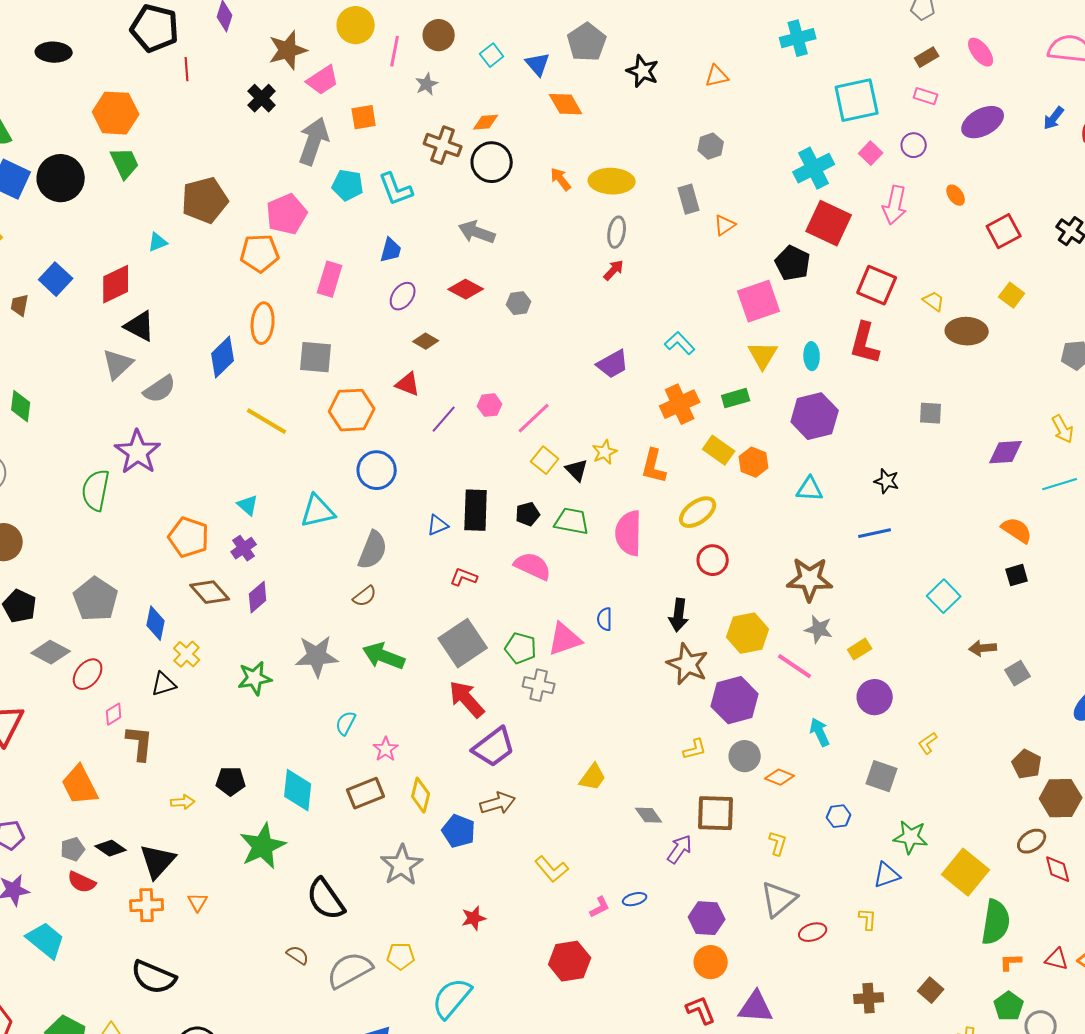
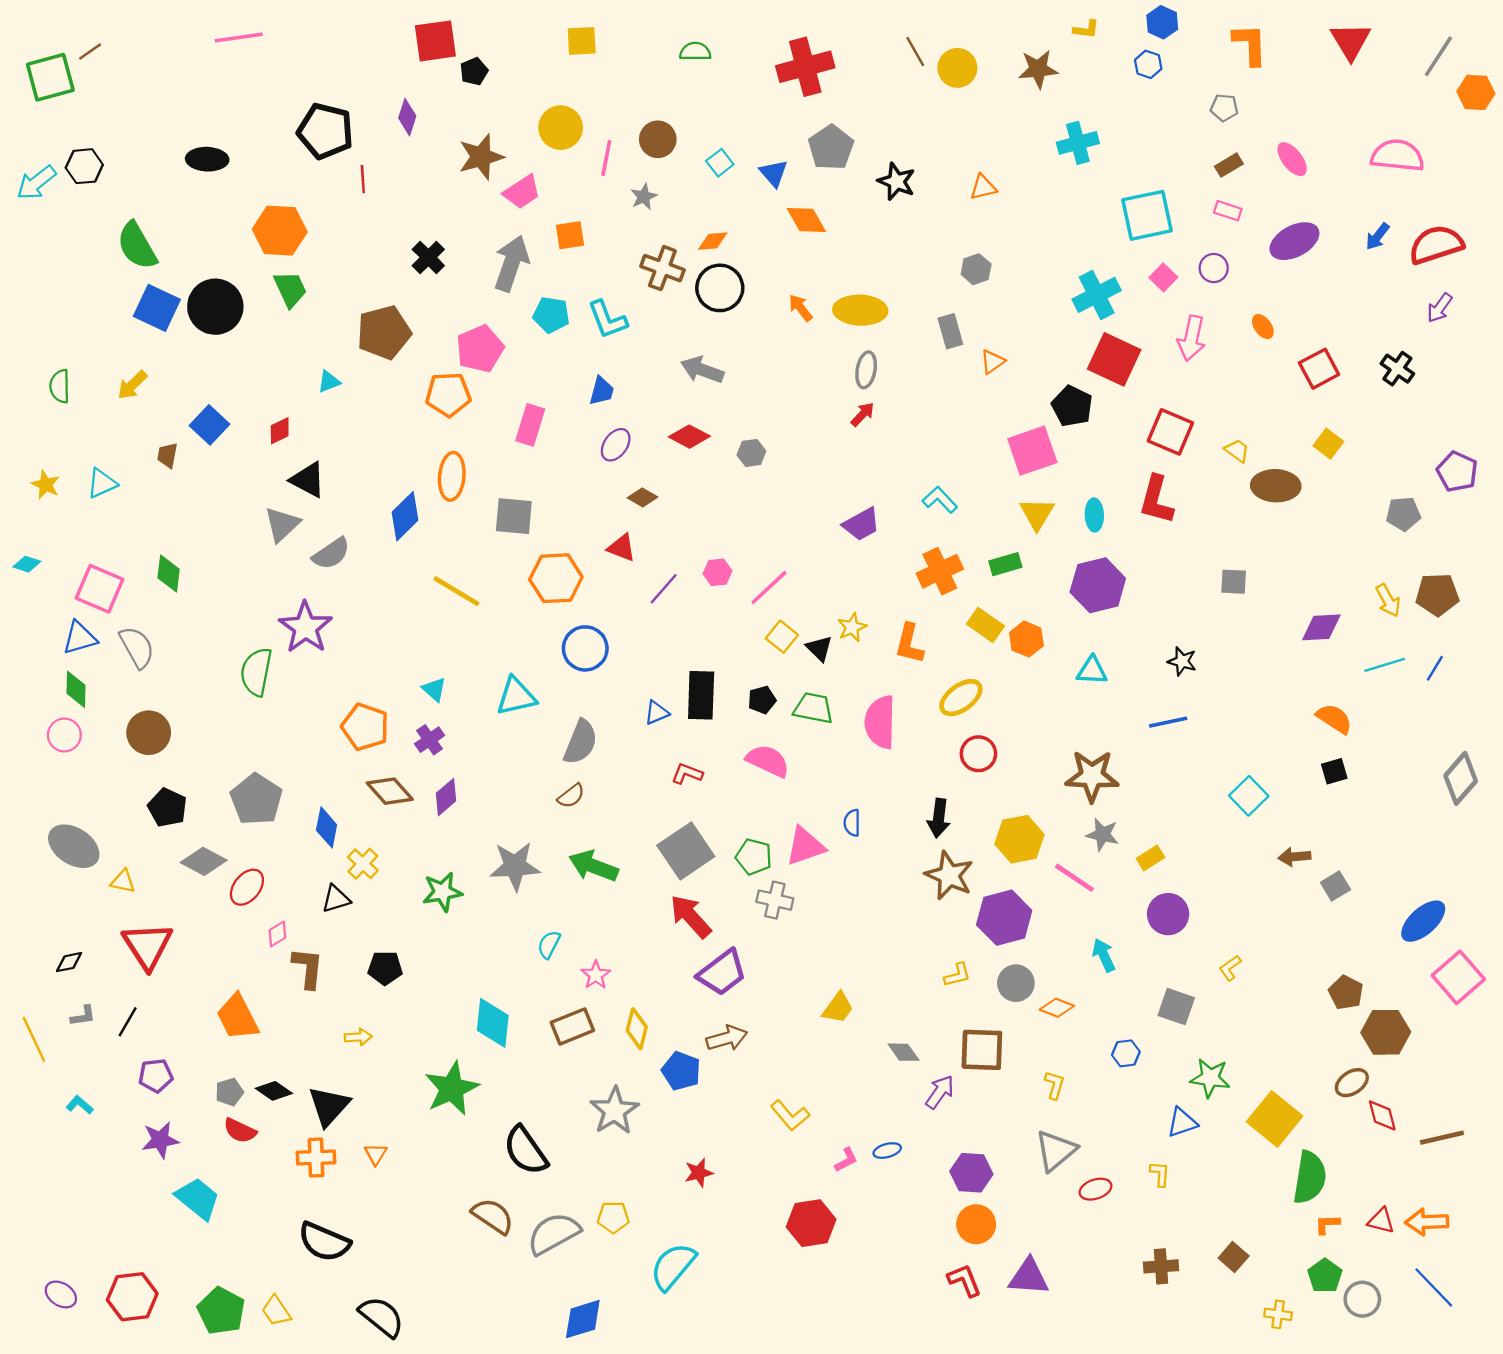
black cross: (262, 98) -> (428, 257), moved
red diamond: (116, 284) -> (280, 431), size x0.6
black pentagon: (231, 781) -> (385, 968), moved
brown semicircle: (298, 955) -> (493, 1216), size x1.6

